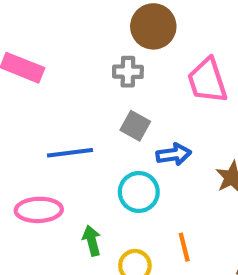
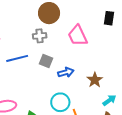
blue line: (70, 153) -> (17, 58), moved
cyan circle: (139, 192) -> (60, 102), moved

